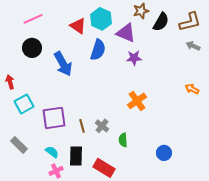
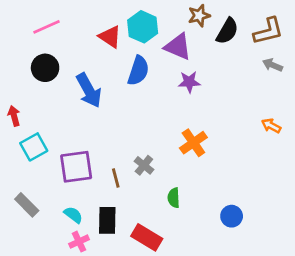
gray cross: (102, 126) -> (144, 165), moved

